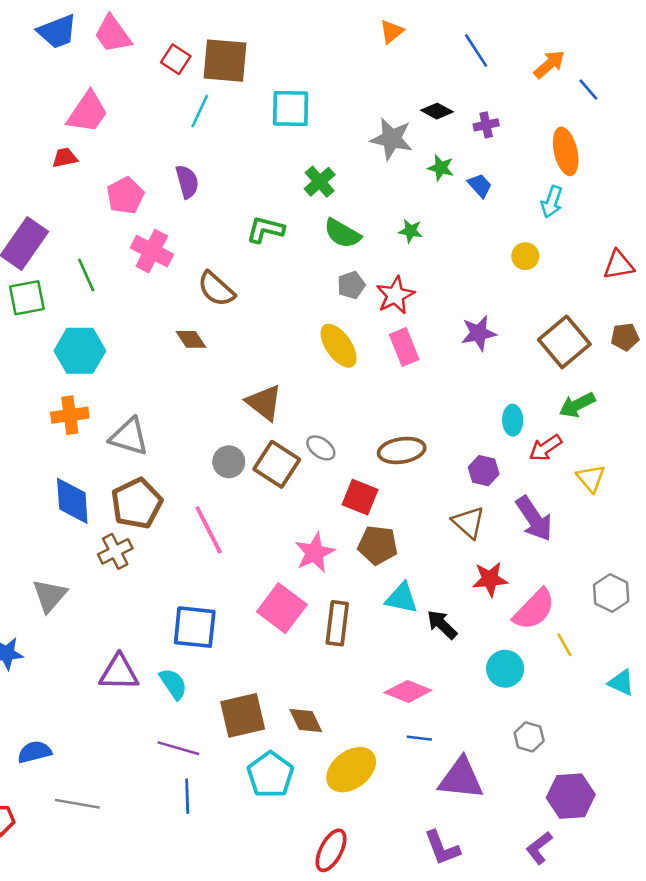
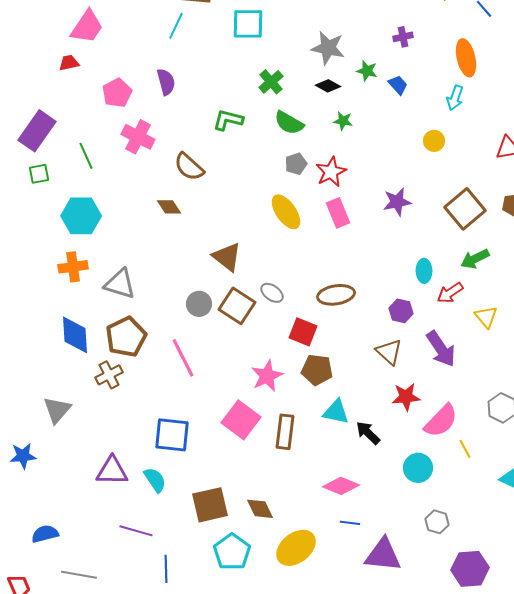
black diamond: (437, 111) -> (328, 86), moved
green square: (27, 298) -> (39, 174), size x0.7
purple line: (178, 748) -> (136, 531), moved

